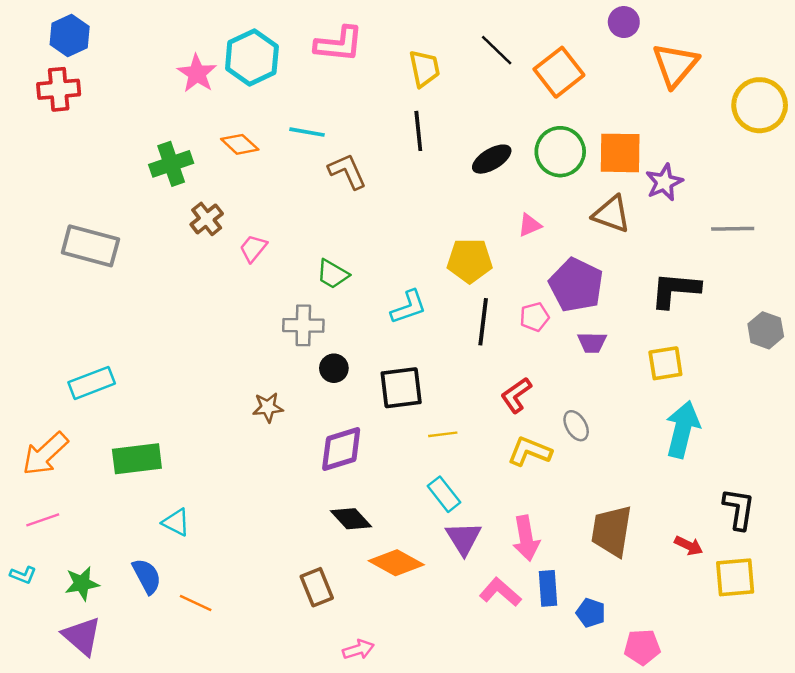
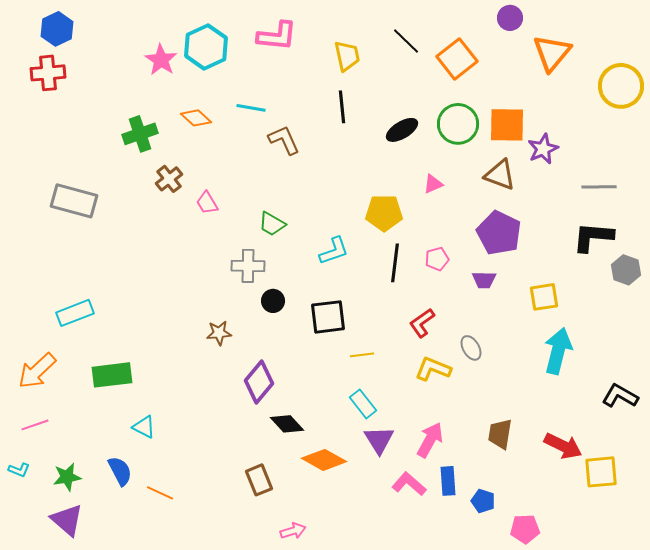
pink trapezoid: (253, 248) -> (207, 203), turned -70
purple pentagon: (576, 285) -> (499, 233), moved
black L-shape: (675, 290) -> (593, 237), moved
purple diamond: (341, 449) -> (259, 382), moved, turned -33
black L-shape: (739, 509) -> (620, 396), moved, turned -69
brown trapezoid: (612, 531) -> (500, 434), size x0.7
pink arrow: (526, 538) -> (430, 440), turned -141
red arrow: (689, 546) -> (563, 446), size x1.6

